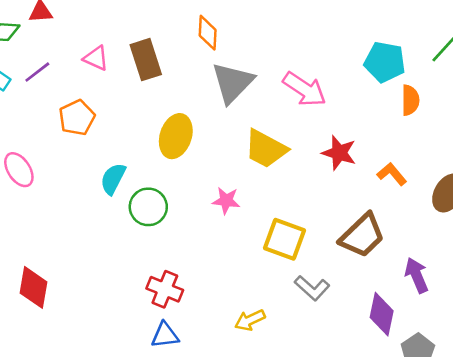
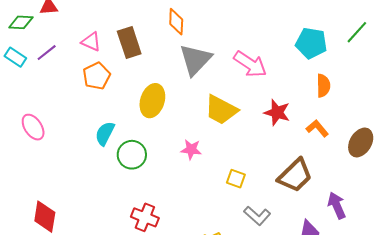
orange semicircle: (410, 100) -> (323, 86), moved
orange pentagon: (77, 118) -> (97, 76), moved
yellow square: (284, 239) -> (236, 179), size x0.6

